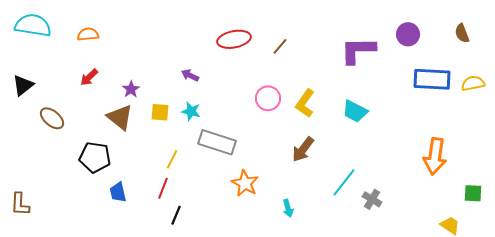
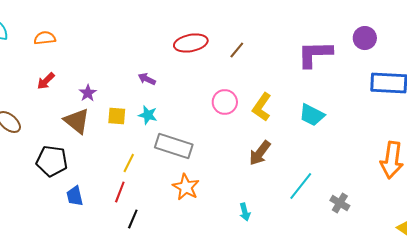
orange star: (245, 183) -> (186, 187), moved
gray cross: (372, 199) -> (340, 203), moved

